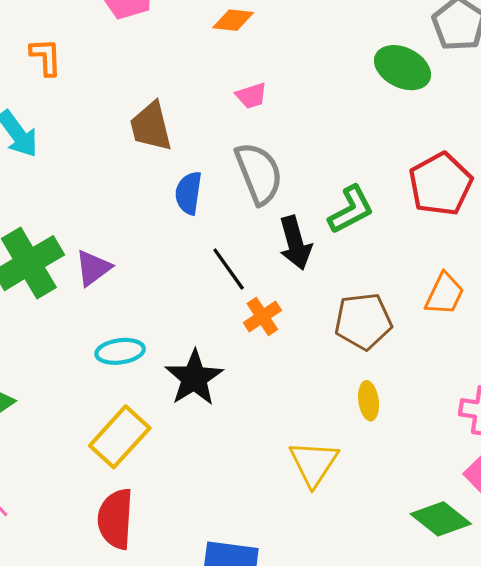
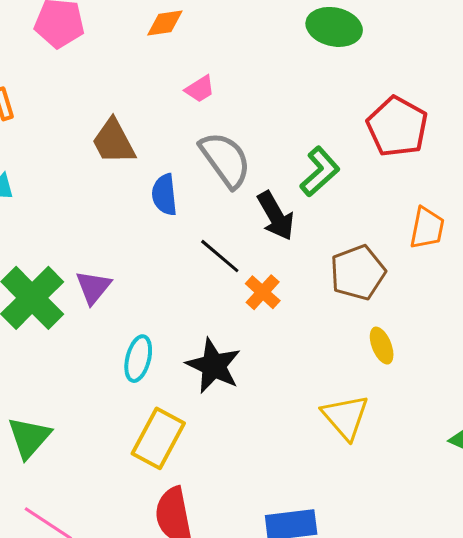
cyan ellipse: (120, 351) -> (138, 359), turned -54

